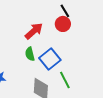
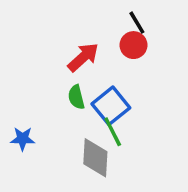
green line: (65, 80) -> (113, 132), moved

